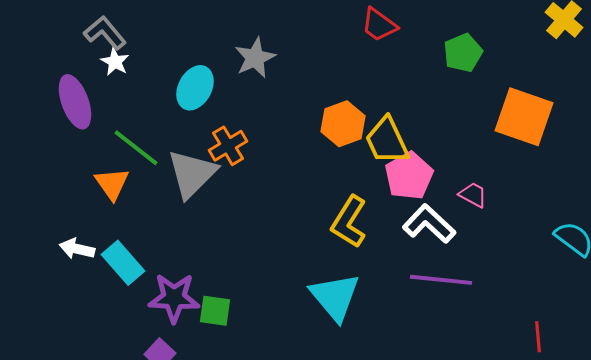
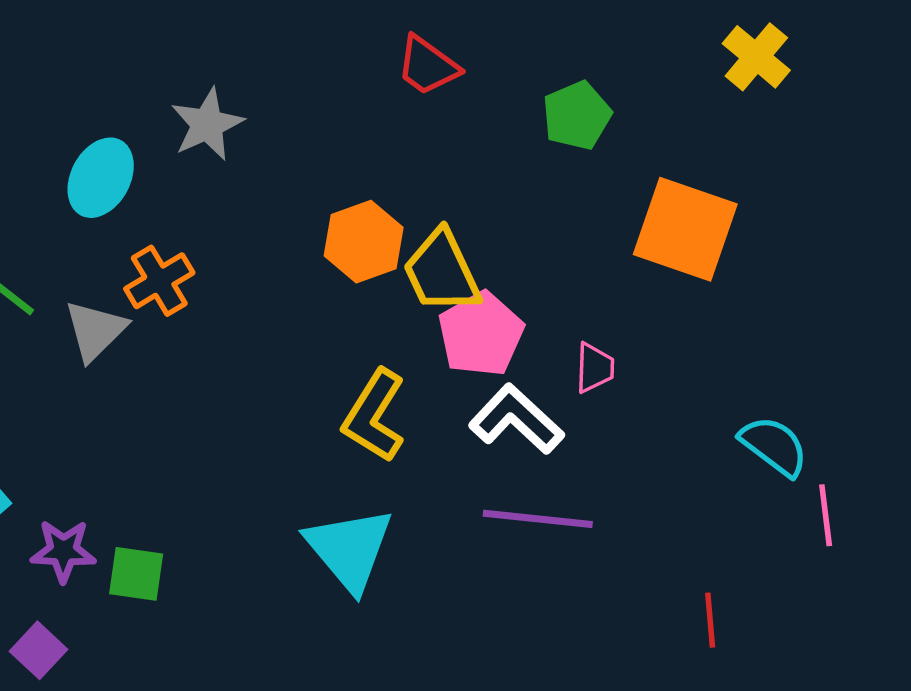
gray triangle: (192, 174) -> (95, 330), size x0.7
pink trapezoid: (473, 195) -> (595, 368), turned 64
purple star: (174, 298) -> (63, 551), size x0.7

